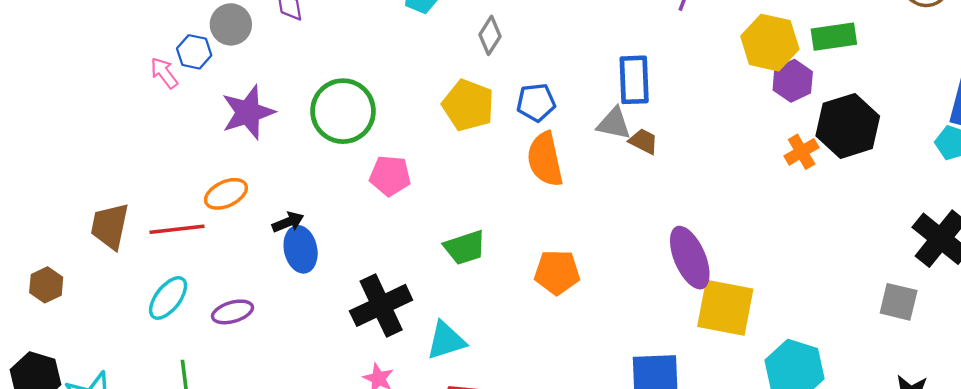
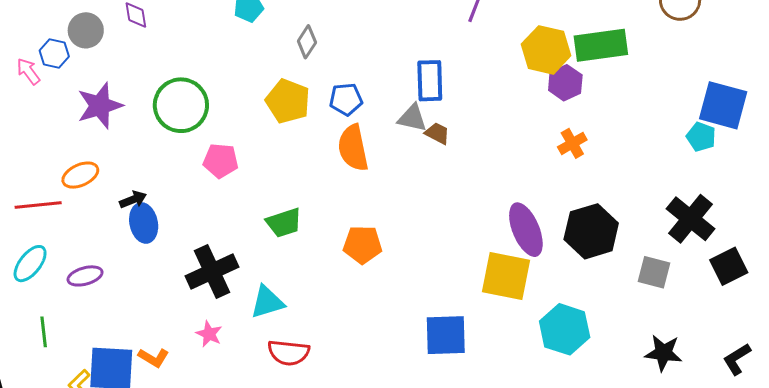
green rectangle: (834, 37) -> (601, 45), size x1.4
black hexagon: (848, 126) -> (591, 231), moved
purple ellipse: (690, 258) -> (526, 230), moved

